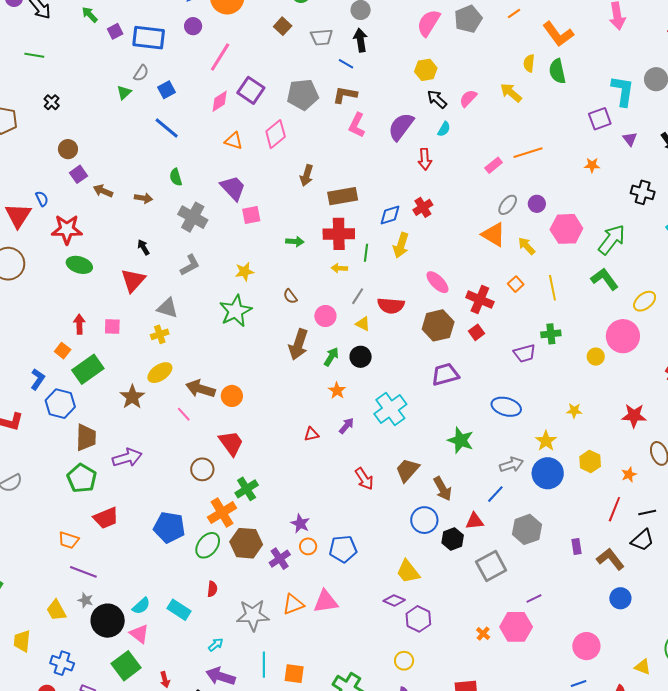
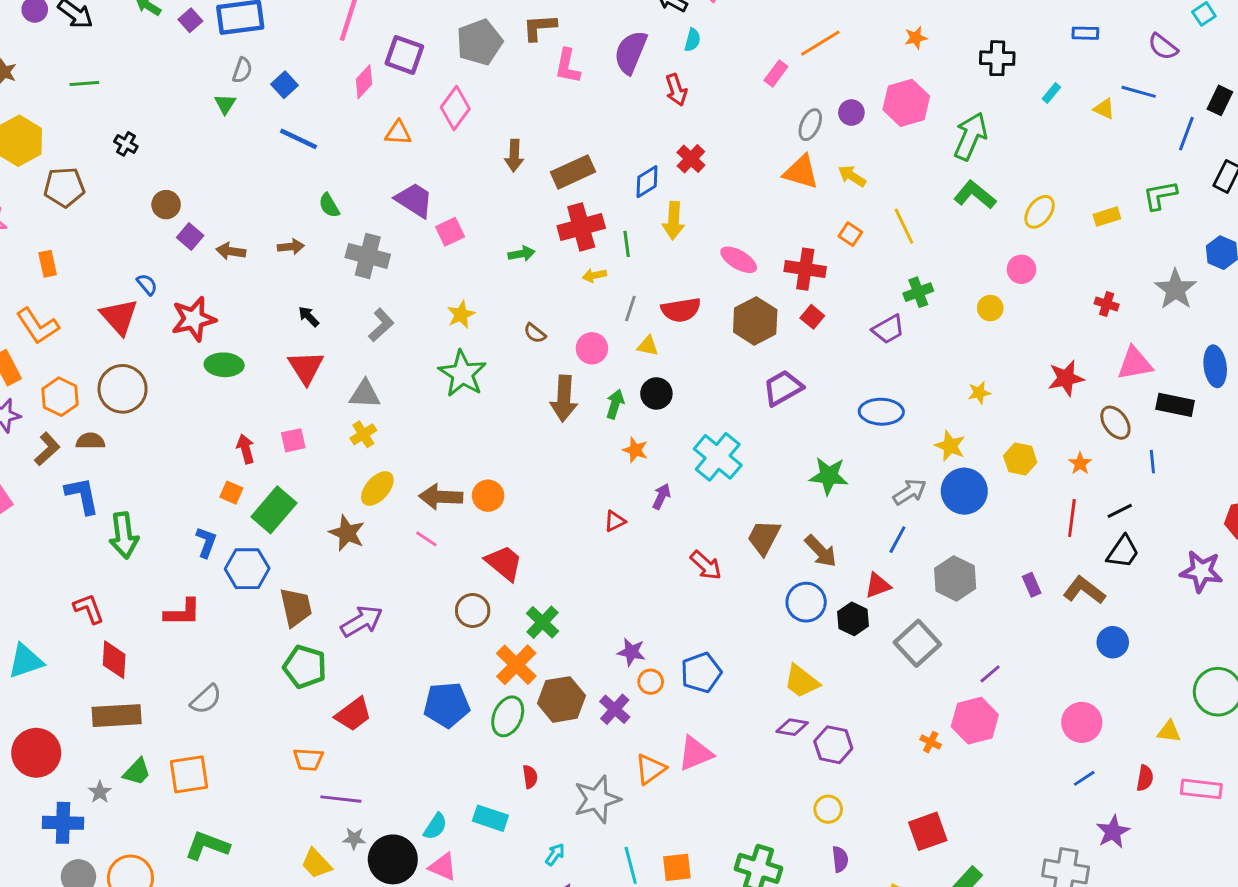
pink hexagon: (566, 229) -> (906, 103), moved
pink circle: (623, 336) -> (1021, 269), size x0.6

